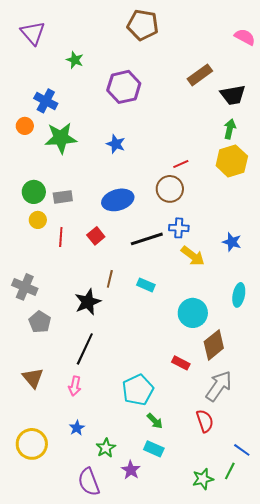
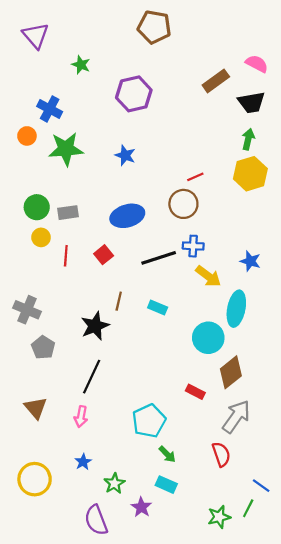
pink semicircle: (245, 37) -> (257, 64), moved
cyan ellipse: (239, 295) -> (236, 309), moved, size x1.4

